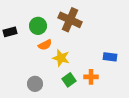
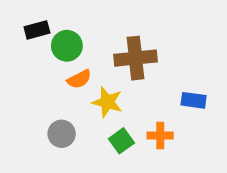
brown cross: (70, 20) -> (136, 58), moved, turned -30
black rectangle: (10, 32) -> (37, 30), moved
gray circle: (35, 84) -> (62, 134), moved

